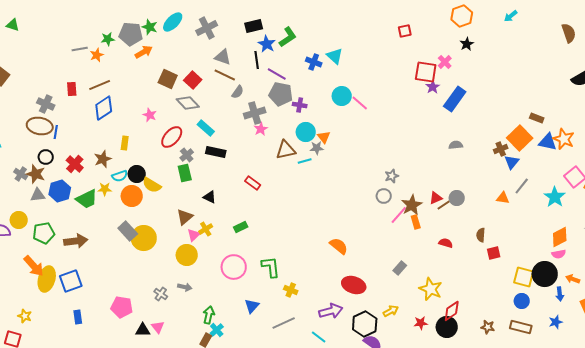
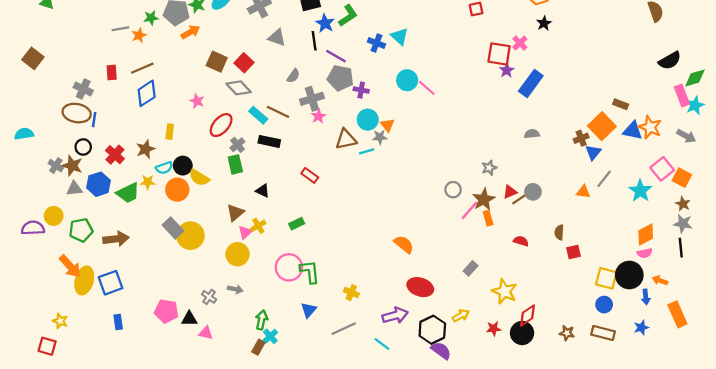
brown line: (225, 75) -> (278, 112), moved
gray star: (392, 176) -> (489, 168), moved
green L-shape: (271, 267) -> (310, 272), moved
pink triangle: (158, 327) -> (206, 333), turned -40
black triangle: (143, 330) -> (189, 319), moved

